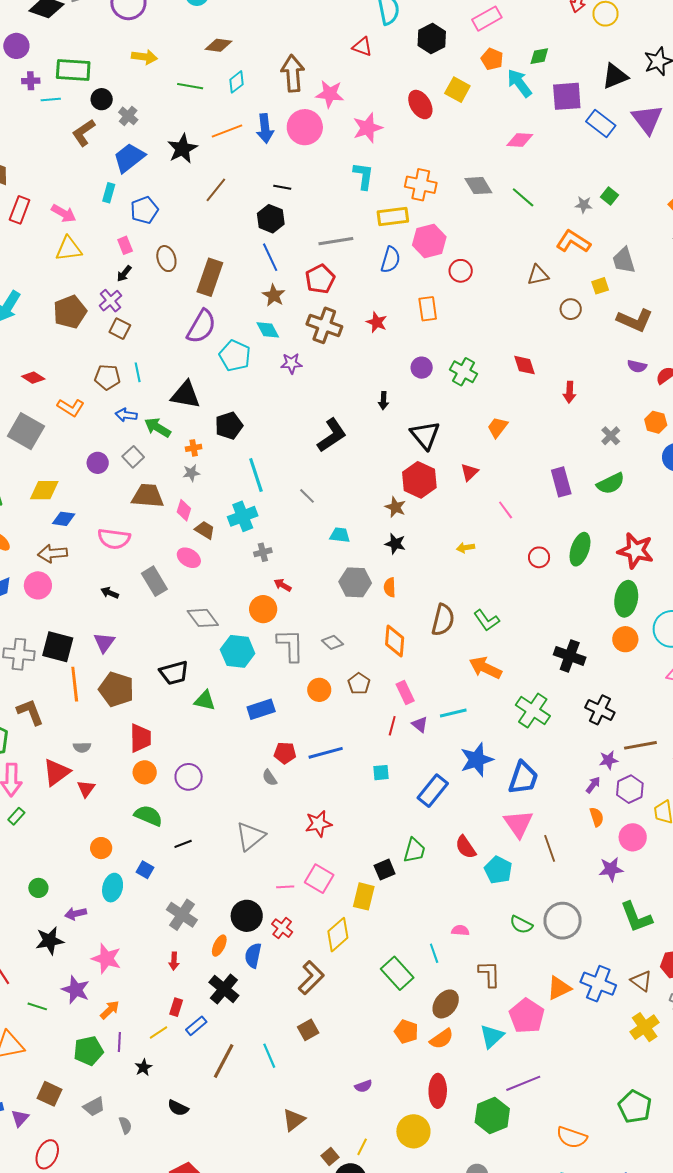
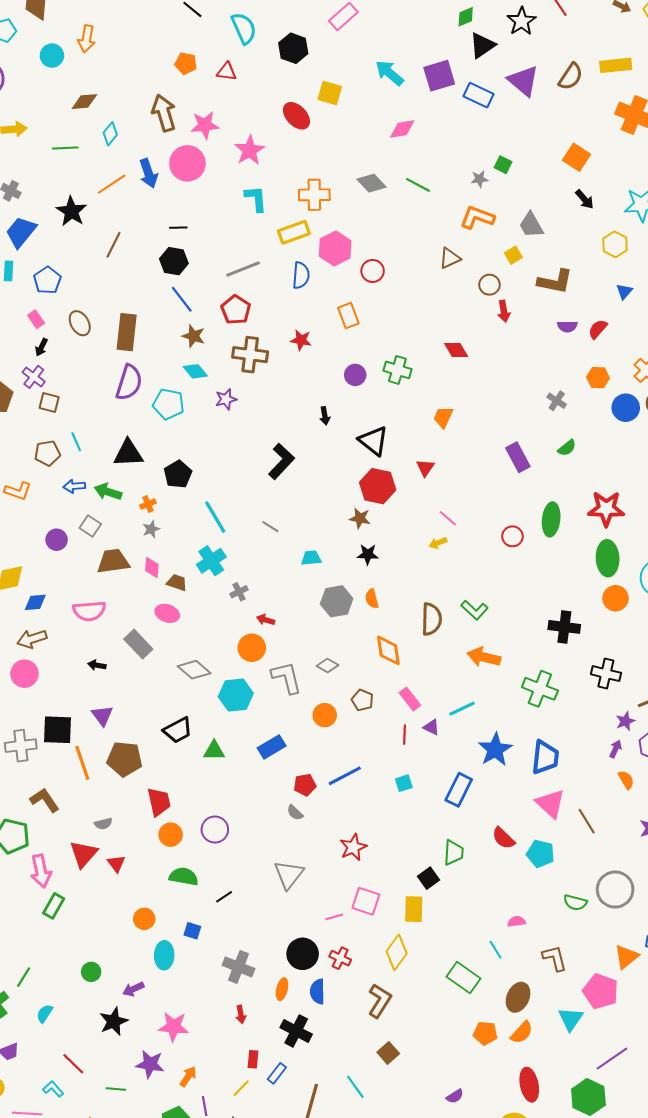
green diamond: (539, 56) -> (466, 17), moved
orange pentagon: (492, 59) -> (186, 63), moved
red arrow: (570, 392) -> (504, 311), moved
green semicircle: (611, 483) -> (567, 448), size x0.7
pink line: (506, 510) -> (448, 518), moved
green rectangle: (16, 816) -> (54, 906), size x1.4

